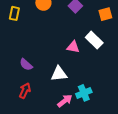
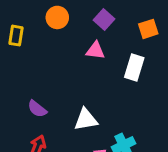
white rectangle: (94, 40) -> (134, 68), turned 66
pink triangle: (73, 47) -> (95, 51), moved

